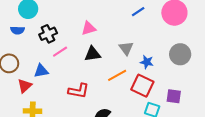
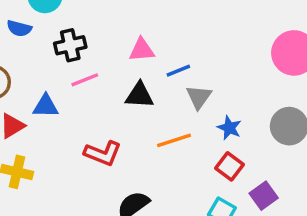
blue line: (138, 12) -> (178, 71), moved
red square: (142, 86) -> (229, 166), moved, size x0.7
purple square: (174, 96) -> (264, 196), turned 35

